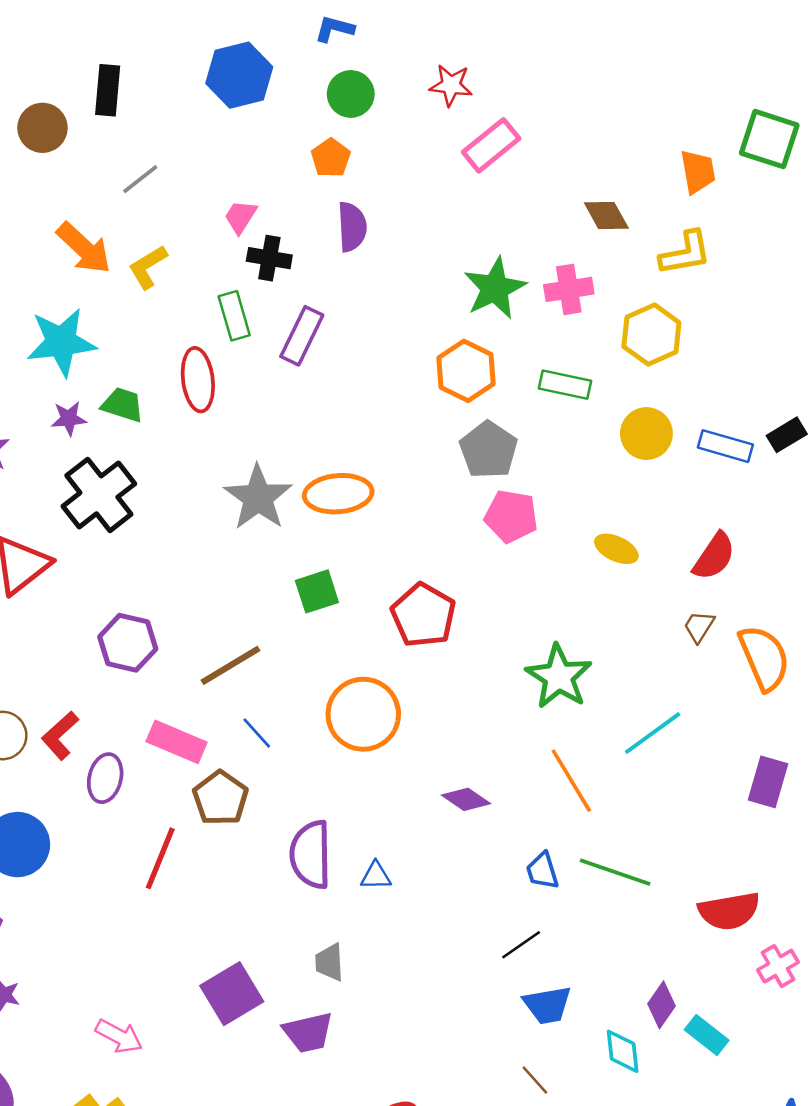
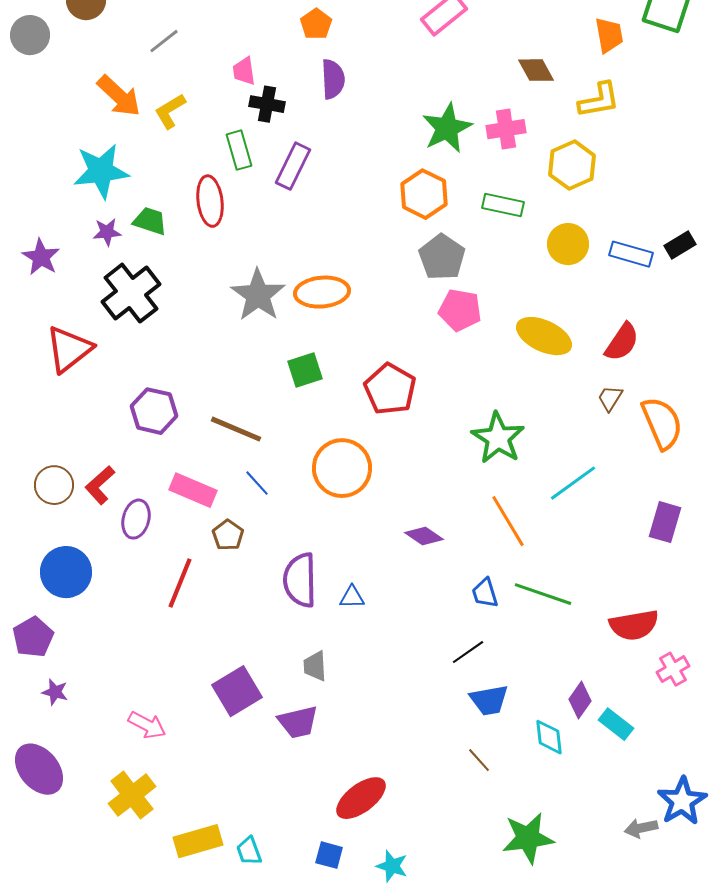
pink trapezoid: (240, 217) -> (244, 71), turned -40
yellow ellipse: (616, 549) -> (544, 336), size x1.6
brown line: (230, 665) -> (236, 429), turned 54
brown pentagon: (220, 798) -> (228, 535), size x0.7

